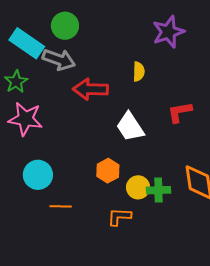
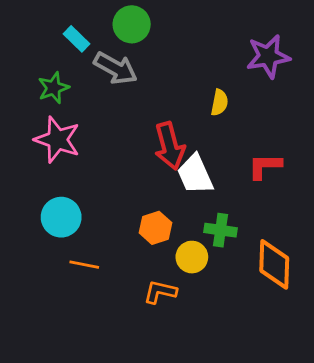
cyan rectangle: (27, 43) -> (77, 39), size x0.6
red arrow: (90, 89) -> (170, 146), moved, turned -116
green cross: (158, 190) -> (221, 230), moved

